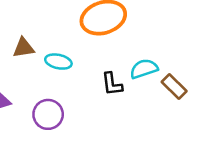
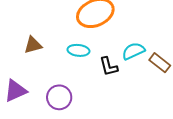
cyan ellipse: (58, 62) -> (78, 50), moved

